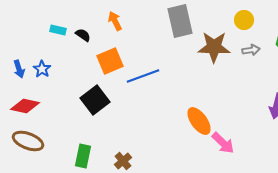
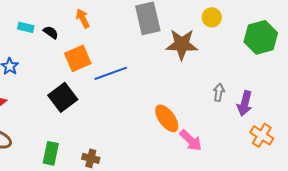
gray arrow: (251, 50) -> (219, 92), moved, turned -72
brown cross: (123, 161) -> (91, 158), turned -36

